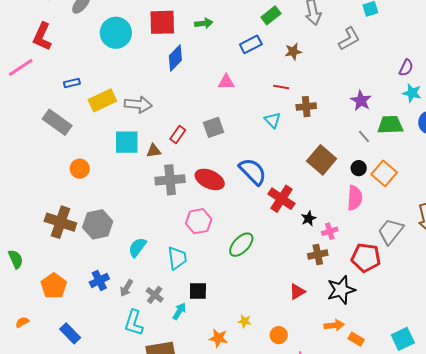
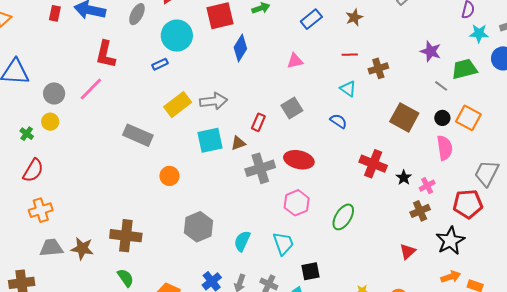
blue rectangle: (72, 83) -> (160, 64), moved
blue semicircle: (253, 171) -> (338, 121), moved, size x0.6
brown cross: (60, 222) -> (126, 236), moved

